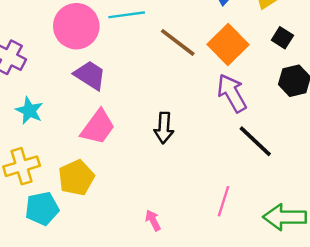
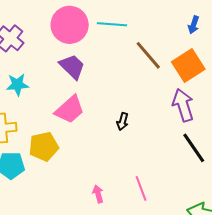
cyan star: (29, 111) -> (17, 85), turned 30
black arrow: (164, 128) -> (123, 121), size x0.7
pink line: (223, 201) -> (141, 188), moved, turned -50

